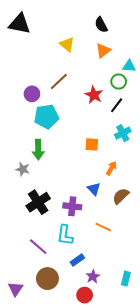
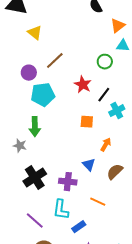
yellow triangle: (67, 44) -> (35, 33), moved
orange triangle: (103, 51) -> (118, 26), moved
green circle: (119, 82) -> (105, 62), moved
red star: (94, 95) -> (83, 85), moved
black line: (117, 105) -> (104, 95), moved
blue rectangle: (77, 260) -> (79, 227), moved

